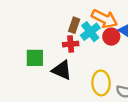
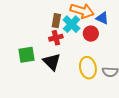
red circle: (111, 37) -> (91, 34), moved
black triangle: (62, 70) -> (52, 62), turned 30

